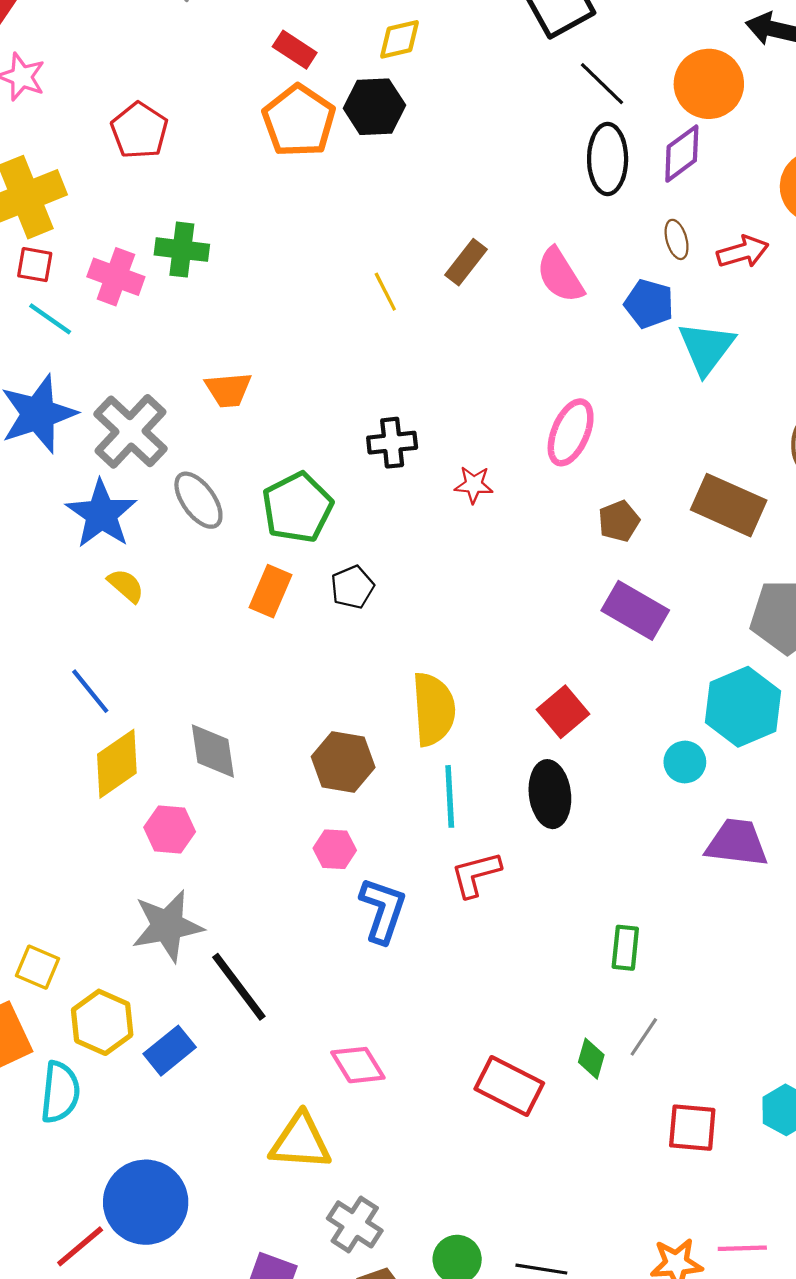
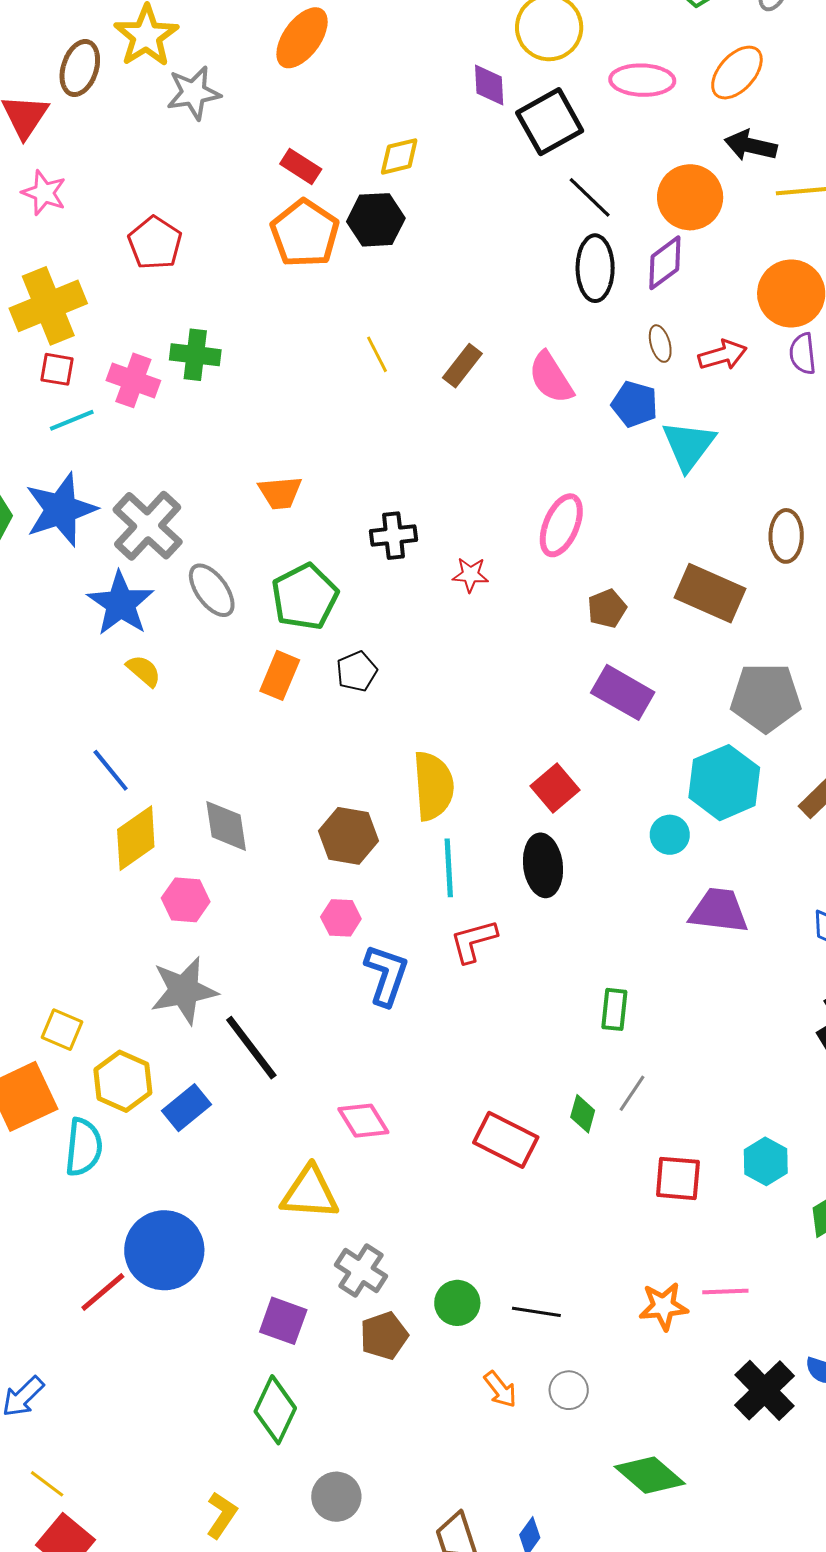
yellow line: (385, 292) -> (377, 354), moved
cyan line: (50, 319) -> (72, 420), turned -57
orange trapezoid: (228, 390) -> (280, 493), moved

